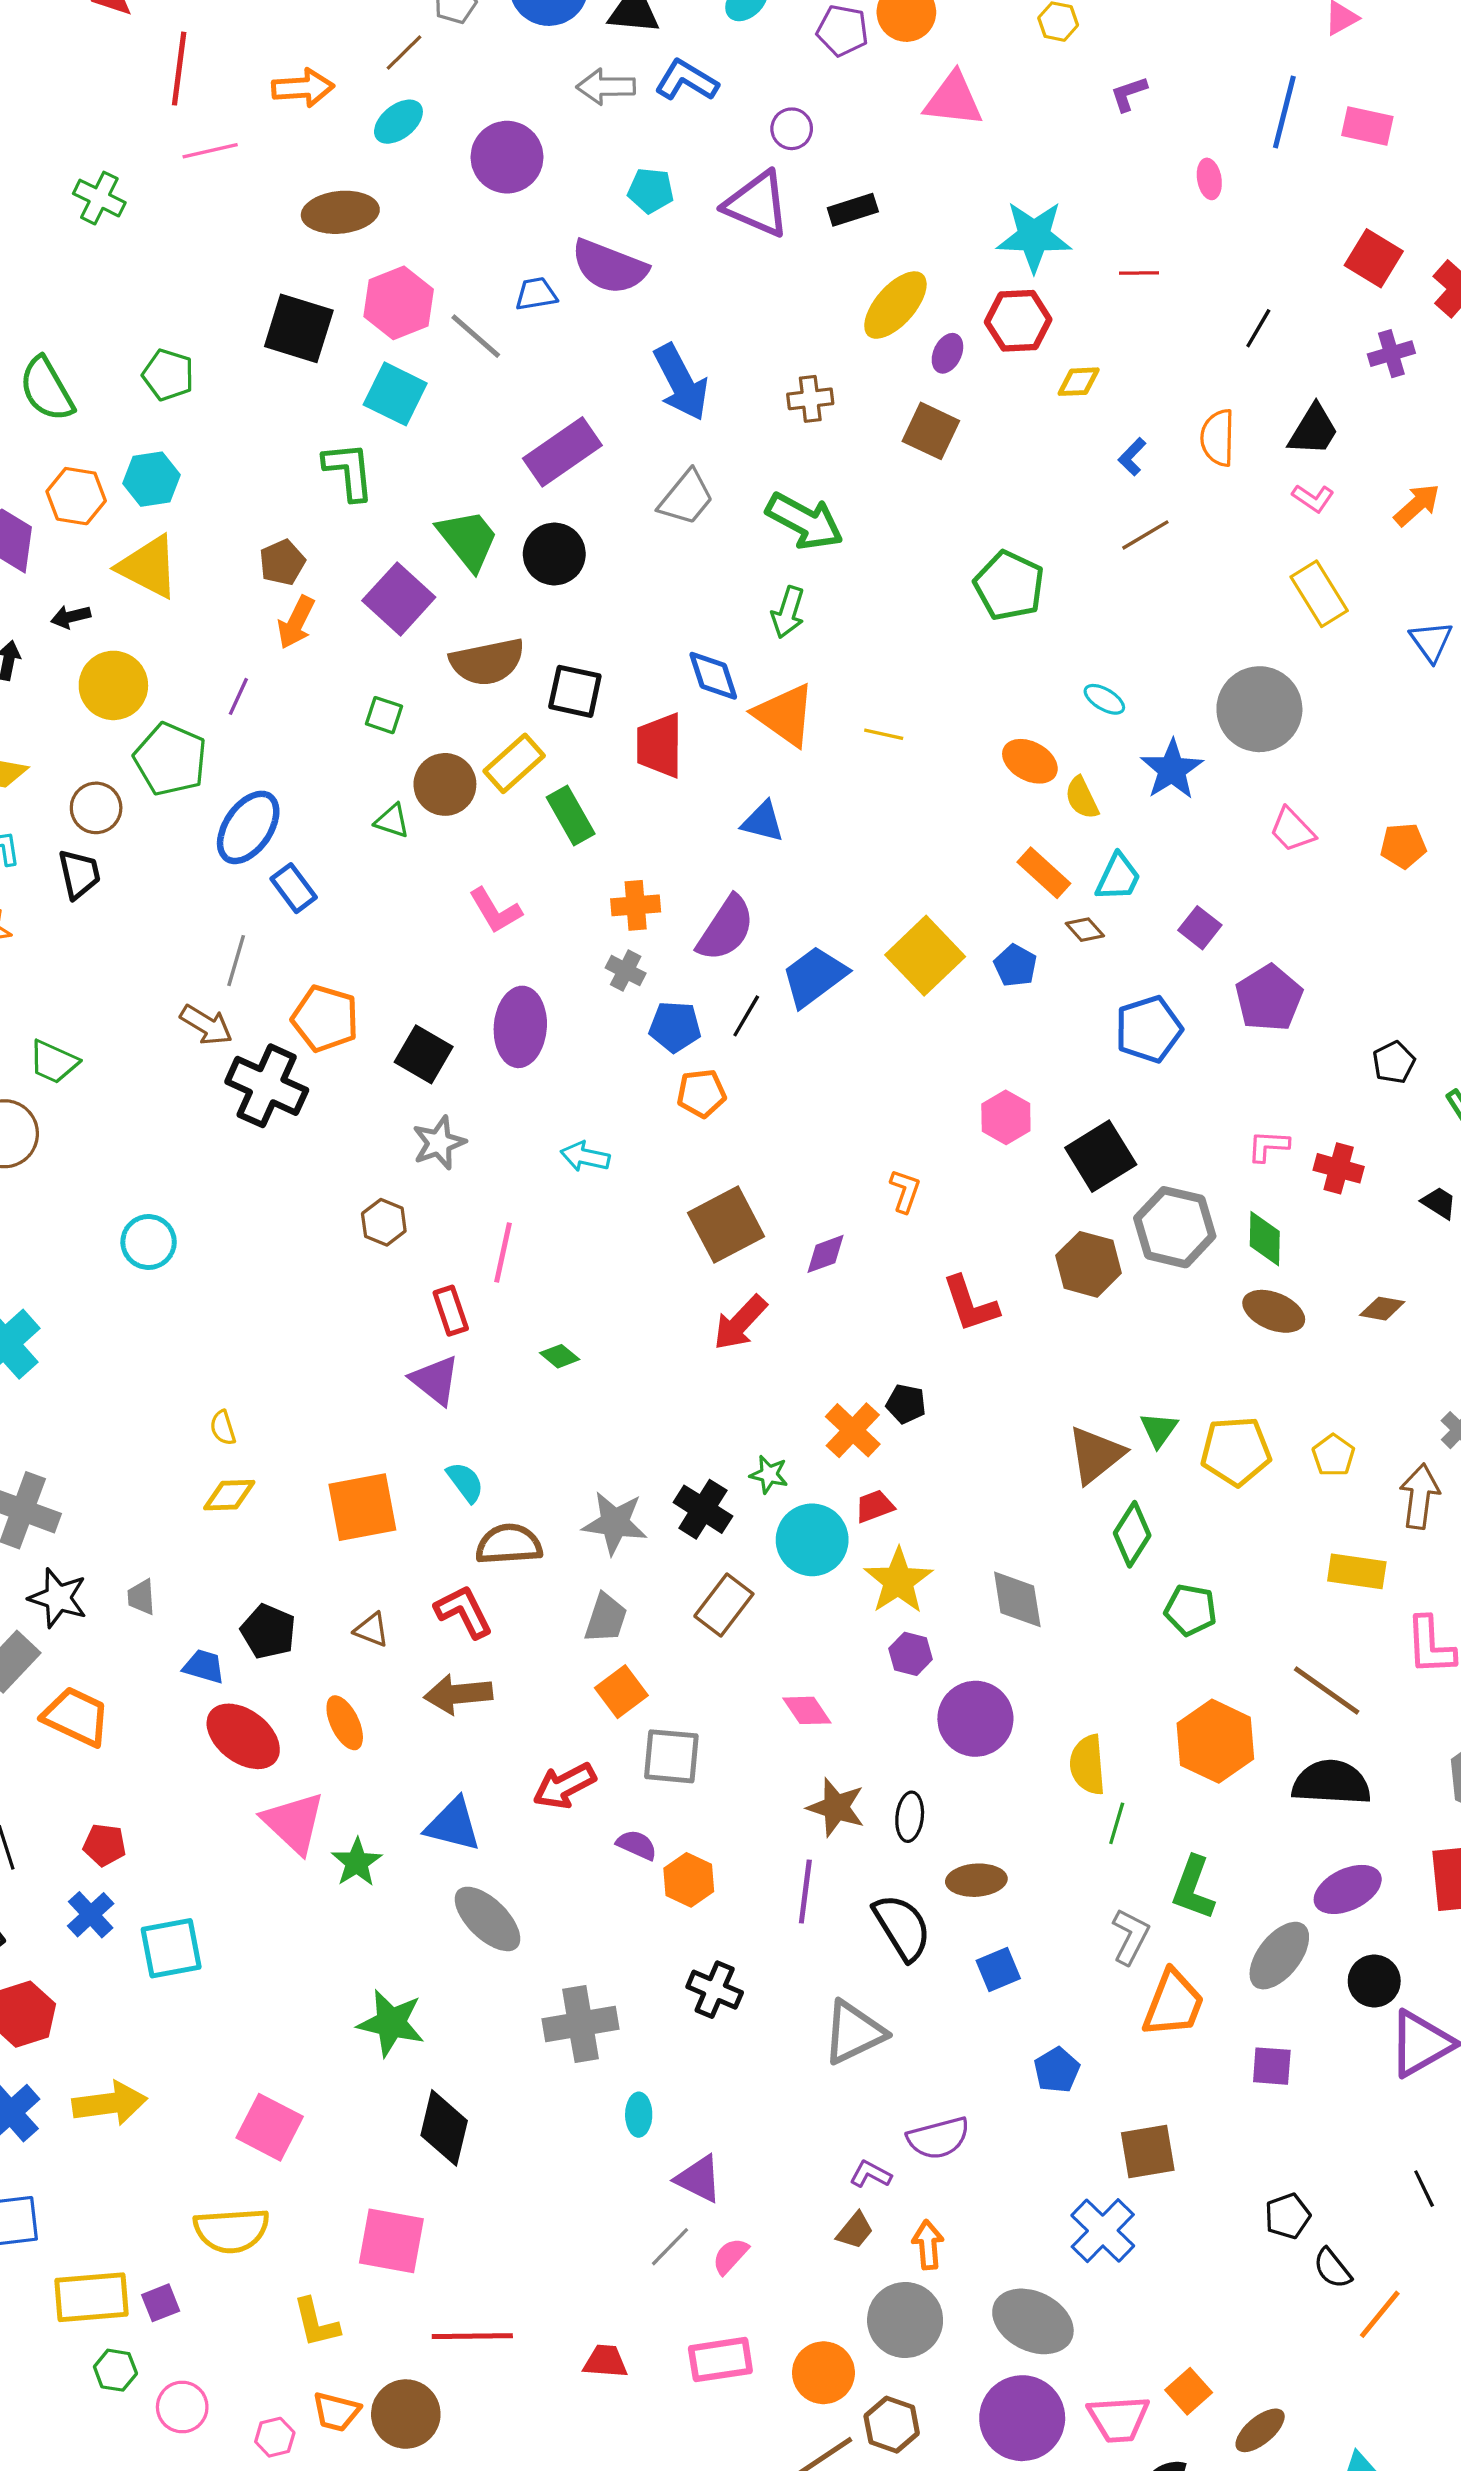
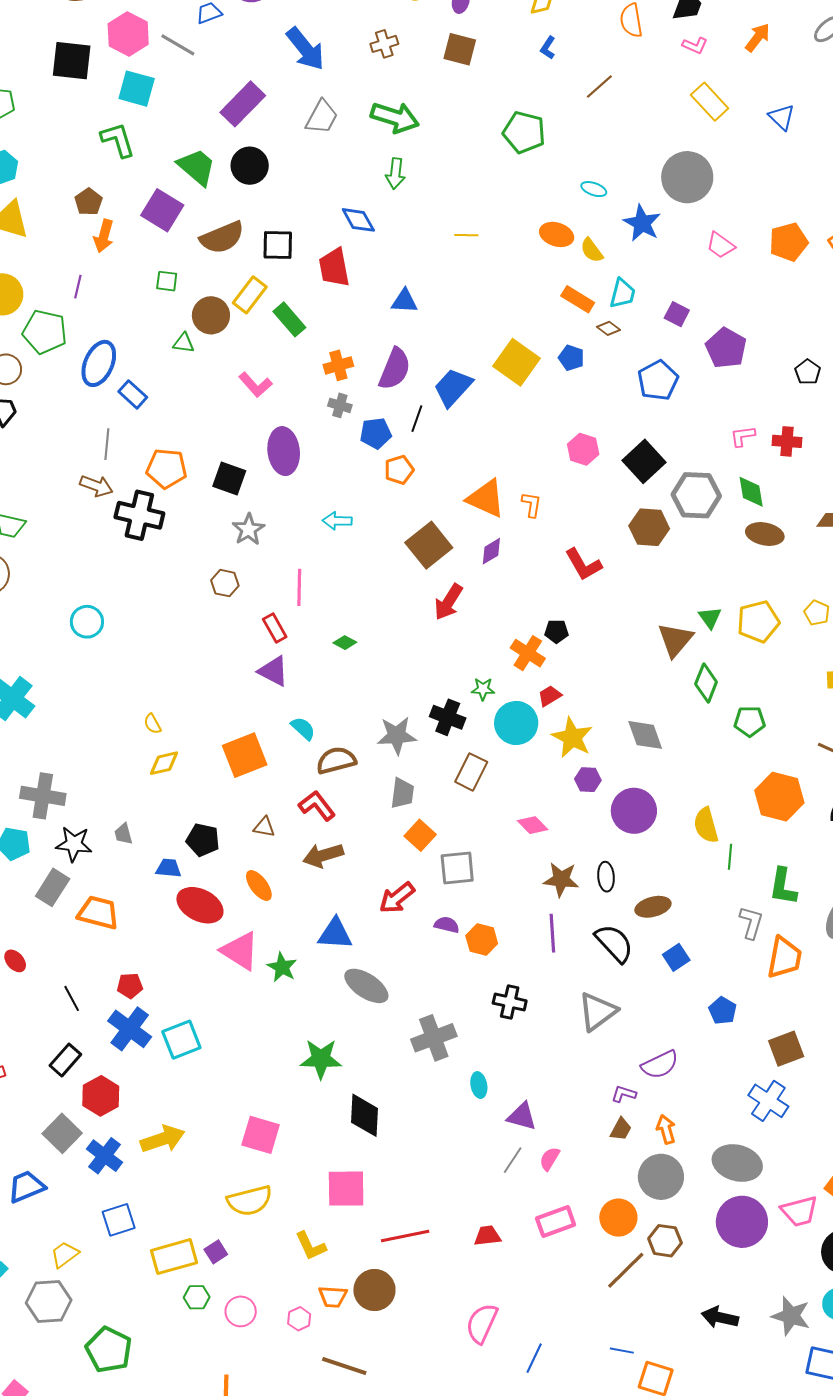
blue L-shape: (1132, 457) -> (548, 48), moved
orange triangle: (785, 715) -> (486, 498), moved
orange pentagon: (1403, 846) -> (789, 242), size x1.4
blue cross: (91, 1915) -> (130, 1029), size x1.5

